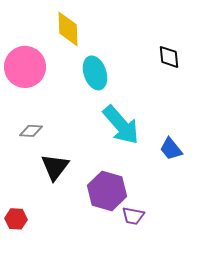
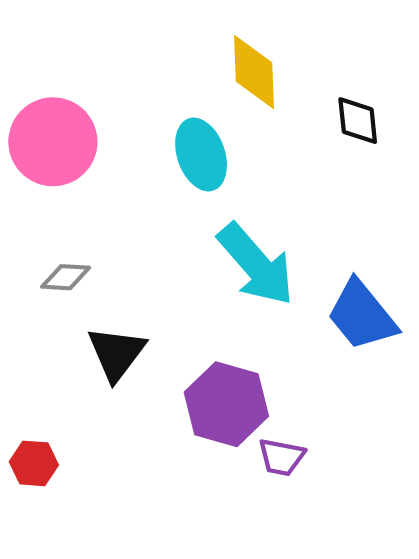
yellow diamond: (68, 29) -> (254, 72), moved
blue trapezoid: (171, 149) -> (362, 315), size x1.5

